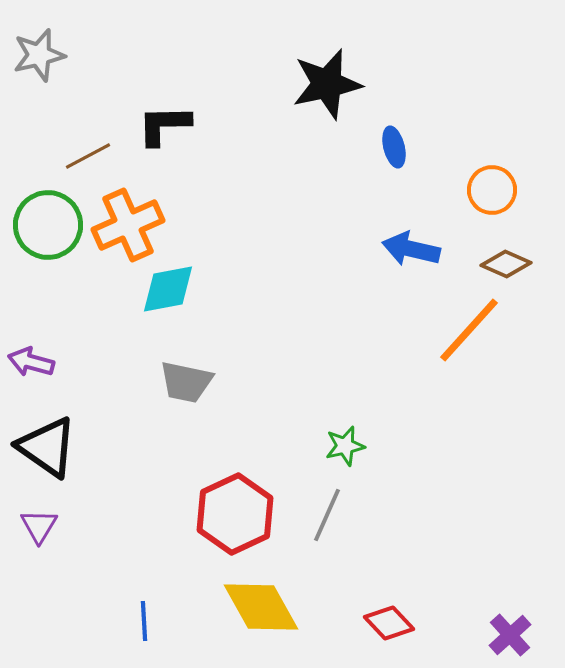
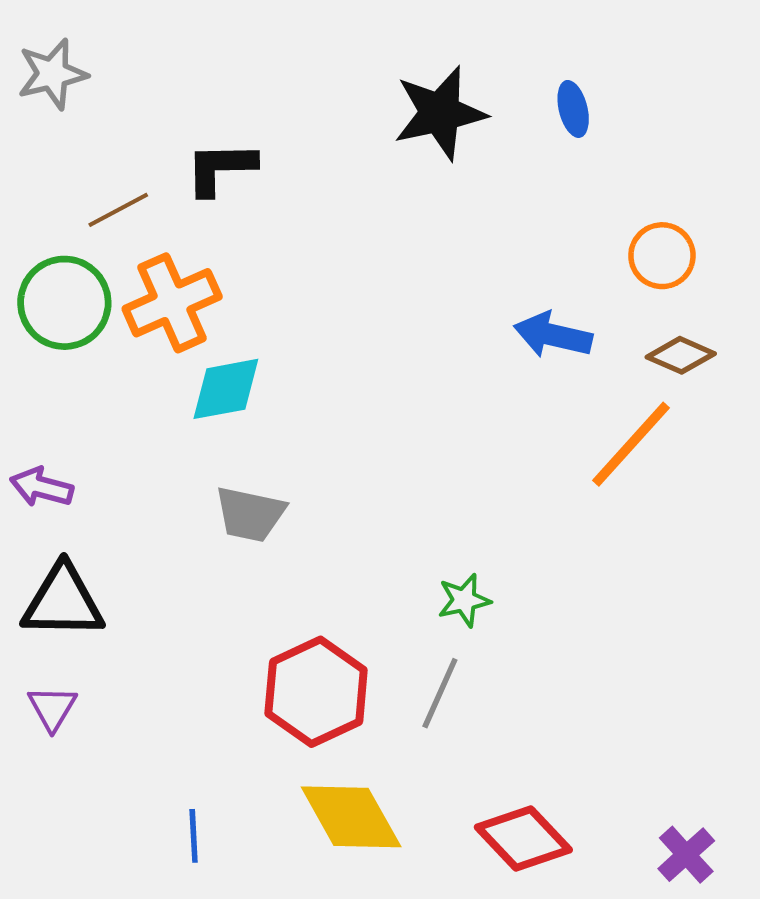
blue ellipse: (394, 147) -> (573, 109), moved
black triangle: (47, 447) -> (63, 602), turned -34
red diamond: (389, 623) -> (523, 838), size x1.4

